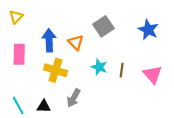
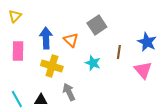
blue star: (148, 30) -> (147, 42), moved
brown line: (122, 70) -> (119, 52), moved
gray arrow: (74, 98) -> (69, 92), turned 126

